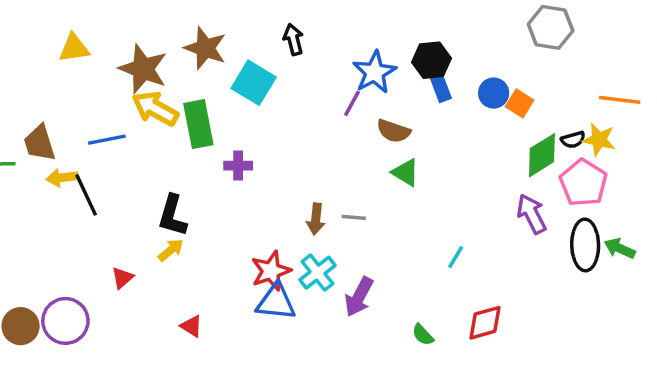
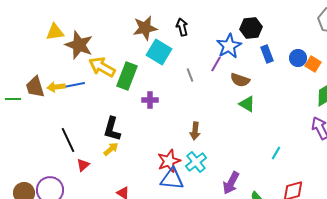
brown star: (205, 48) -> (145, 28), moved, turned -30
black hexagon: (431, 60) -> (251, 28), moved
brown star: (143, 69) -> (79, 45), moved
green rectangle: (198, 124) -> (127, 76), turned 32
yellow arrow: (62, 178) -> (56, 87), moved
black line: (86, 195) -> (68, 140), moved
gray line: (354, 217) -> (190, 75), moved, turned 64
purple arrow: (359, 297) -> (231, 183), moved

